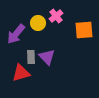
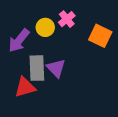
orange square: (84, 30) -> (100, 36), turned 30
gray rectangle: (31, 57) -> (37, 68), size x1.5

